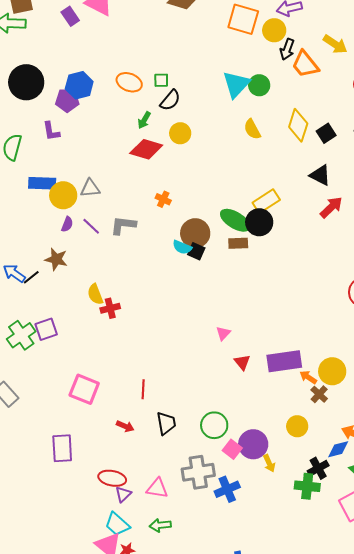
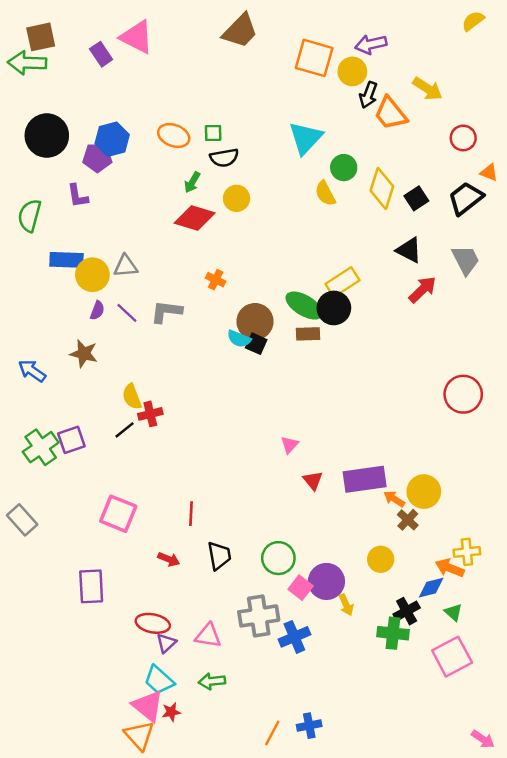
green circle: (259, 85) -> (344, 168), moved
black semicircle: (170, 100) -> (224, 158), turned 40
black line: (31, 277) -> (124, 430), moved

